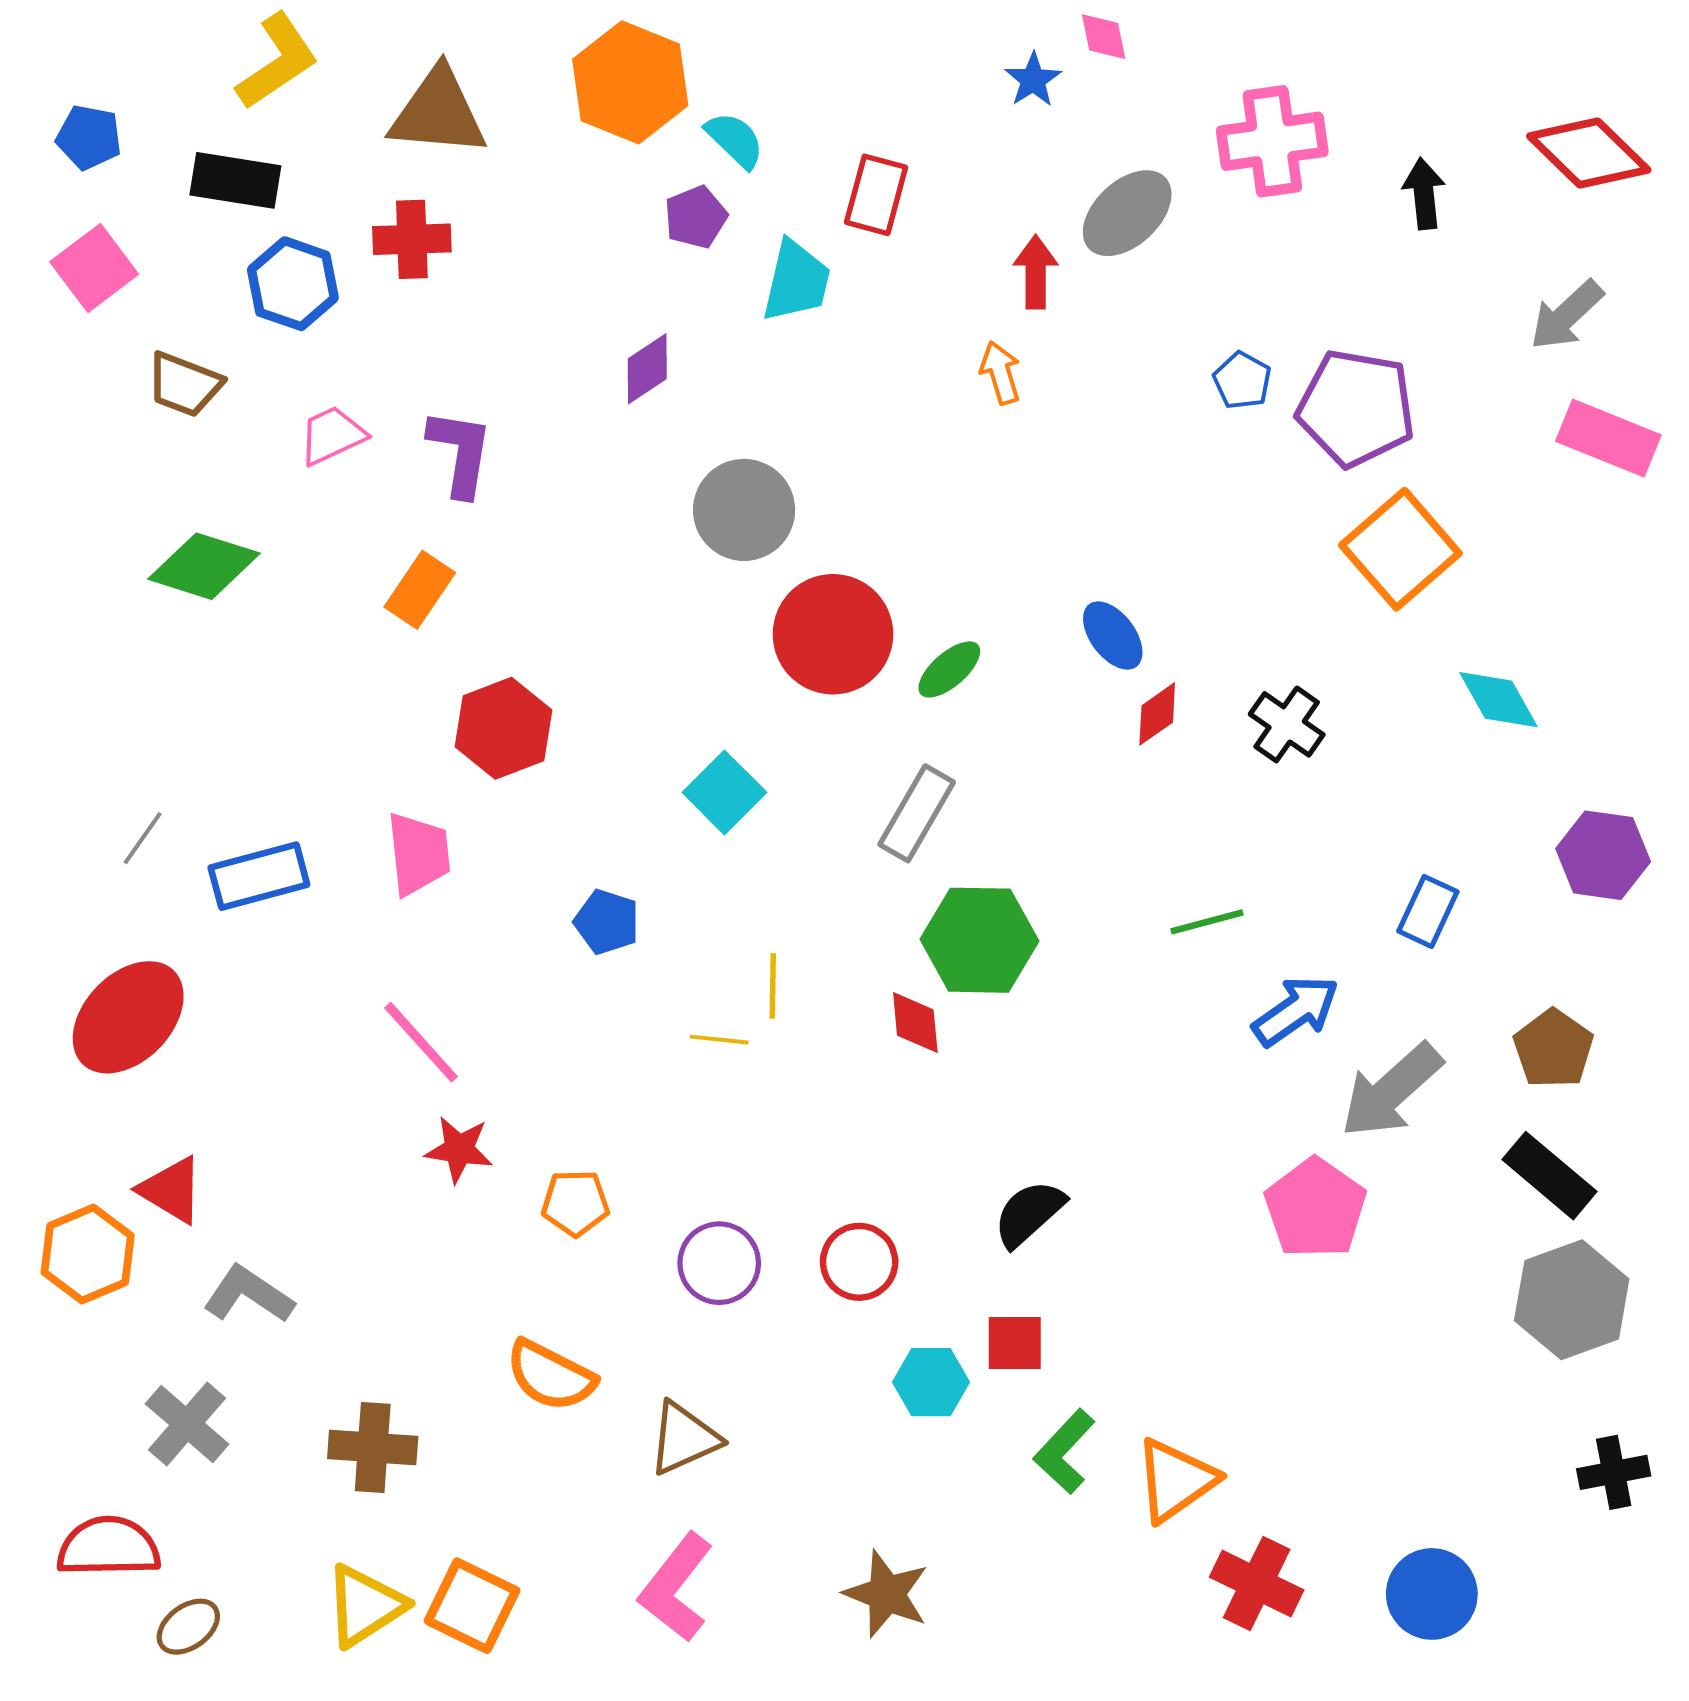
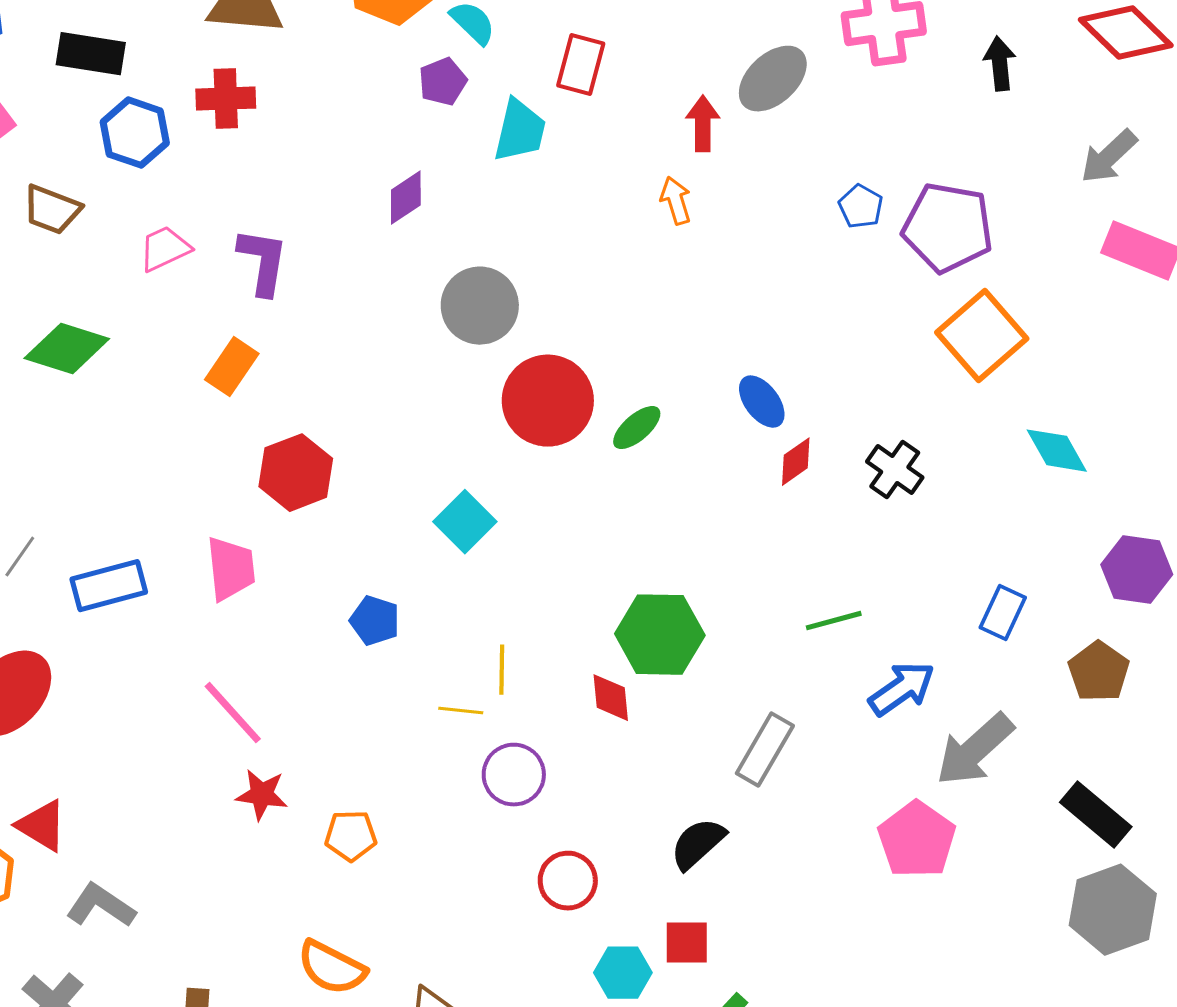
gray rectangle: (917, 813) -> (765, 750), moved
brown pentagon: (1553, 1049) -> (1099, 672), moved
purple circle: (719, 1263) -> (514, 775), moved

